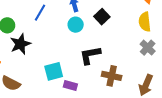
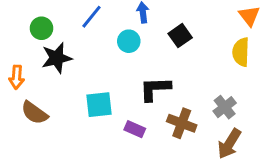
cyan circle: (76, 25) -> (129, 41), moved
gray cross: (148, 48) -> (225, 107), moved
purple rectangle: (70, 86) -> (135, 129), moved

